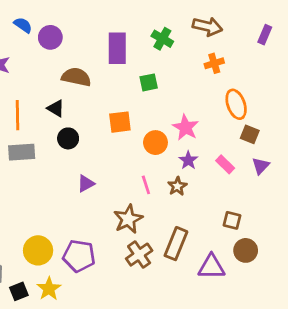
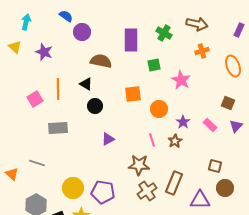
blue semicircle: (23, 25) -> (66, 16), moved
orange ellipse: (236, 104) -> (233, 66), moved
pink star: (186, 128) -> (181, 80), moved
gray rectangle: (22, 152) -> (58, 128), moved
brown star: (128, 219) -> (139, 165), turned 30

